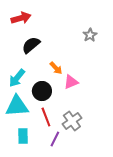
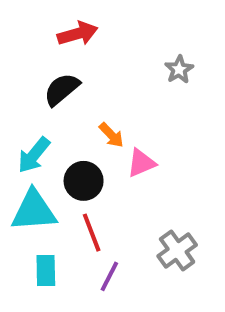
red arrow: (21, 18) -> (78, 34), moved
gray cross: (72, 121) -> (177, 251), moved

